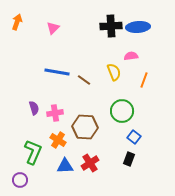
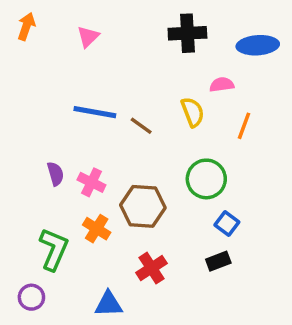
blue ellipse: (138, 27) -> (258, 45), moved
pink cross: (55, 113) -> (91, 182), turned 35
black rectangle: (129, 159) -> (218, 261), turned 48
blue triangle: (65, 166) -> (109, 304), moved

